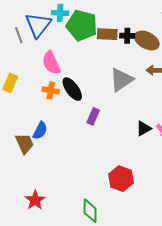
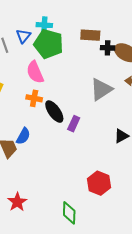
blue triangle: (38, 25) -> (23, 36), size x0.6
green pentagon: (82, 25) -> (49, 44), moved
brown rectangle: (107, 34) -> (90, 35), moved
black ellipse: (72, 89) -> (54, 112), moved

